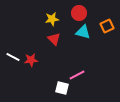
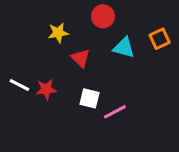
red circle: (79, 13) -> (103, 16), moved
yellow star: (52, 19) -> (58, 33), moved
white square: (62, 88) -> (90, 98), moved

